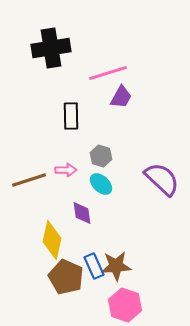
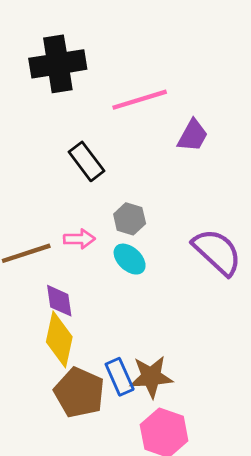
purple trapezoid: (121, 97) -> (193, 136), moved
black rectangle: (71, 116) -> (87, 161), turned -36
purple diamond: (82, 213) -> (59, 301), moved

